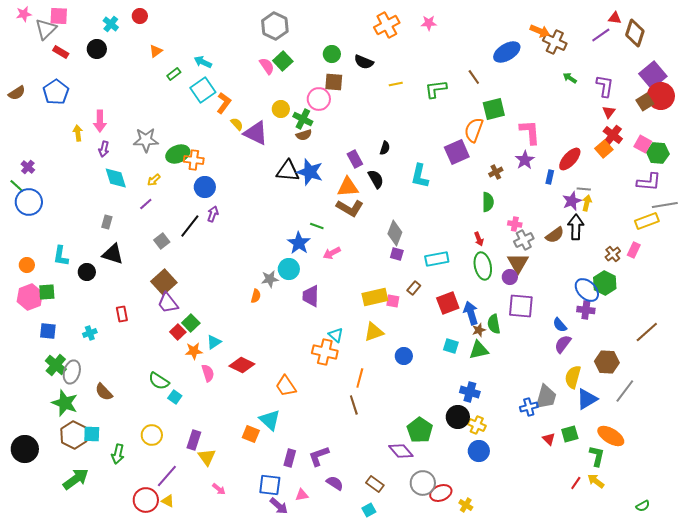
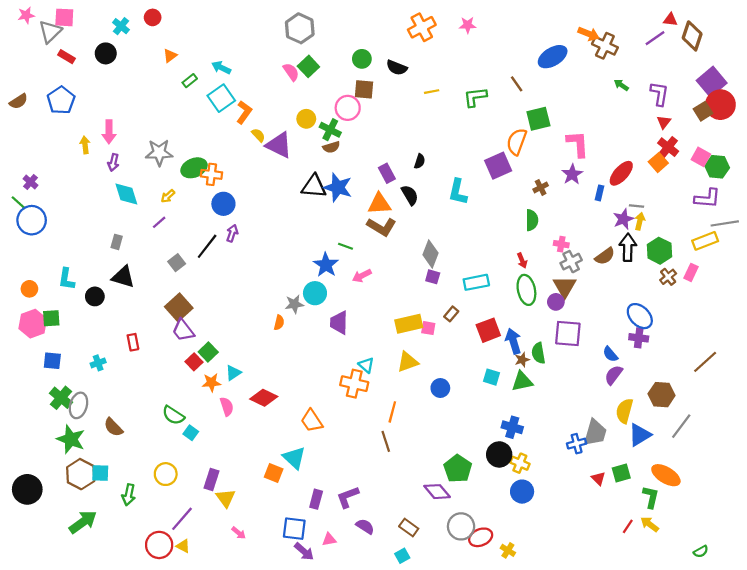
green hexagon: (605, 283) -> (659, 251), moved

